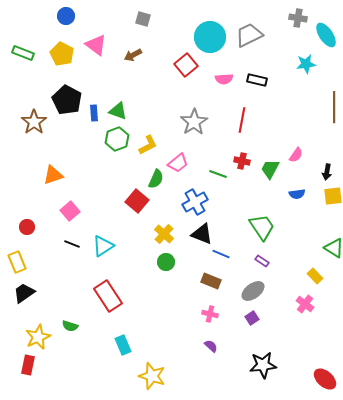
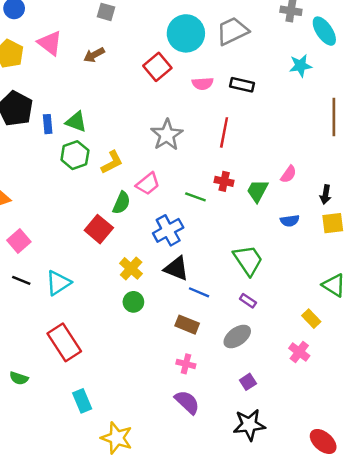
purple square: (252, 318) -> (248, 382), moved
purple semicircle: (211, 346) -> (187, 402), size x1.6

